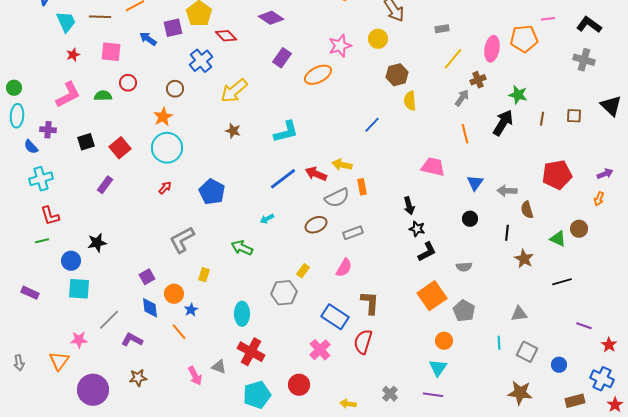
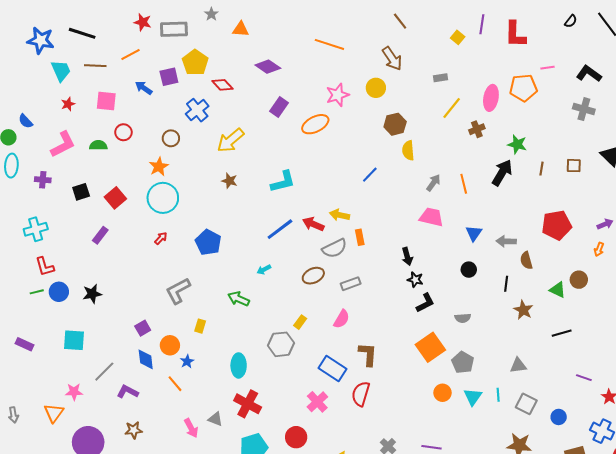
gray arrow: (462, 98) -> (433, 183), moved
blue semicircle: (31, 147) -> (26, 121), moved
blue circle: (71, 261) -> (59, 292), moved
cyan triangle: (438, 368) -> (473, 397), moved

